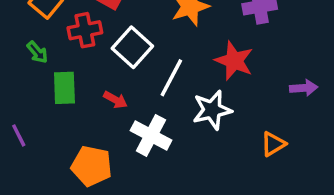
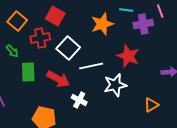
white line: (171, 78) -> (91, 66), turned 50
red arrow: (115, 100) -> (58, 79), size x1.6
white cross: (151, 135) -> (79, 100), size x0.7

